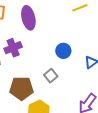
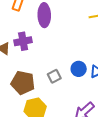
blue circle: (63, 51) -> (79, 69), moved

